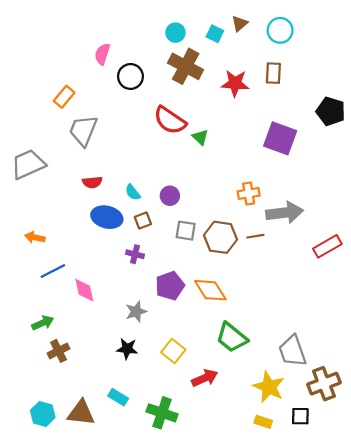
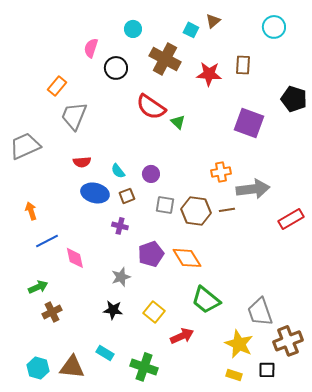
cyan circle: (280, 30) -> (274, 27), moved
cyan circle: (175, 33) -> (133, 29), moved
orange arrow: (35, 237) -> (31, 211), turned 60

